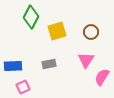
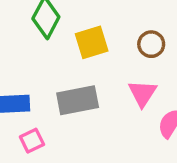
gray rectangle: (49, 64) -> (78, 100), size x1.6

